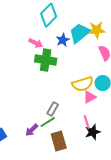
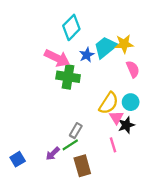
pink arrow: (36, 43) -> (57, 58), size x1.6
yellow semicircle: (83, 84) -> (109, 103), turned -40
pink triangle: (90, 97) -> (116, 117), turned -32
black star: (93, 132) -> (126, 125), moved

